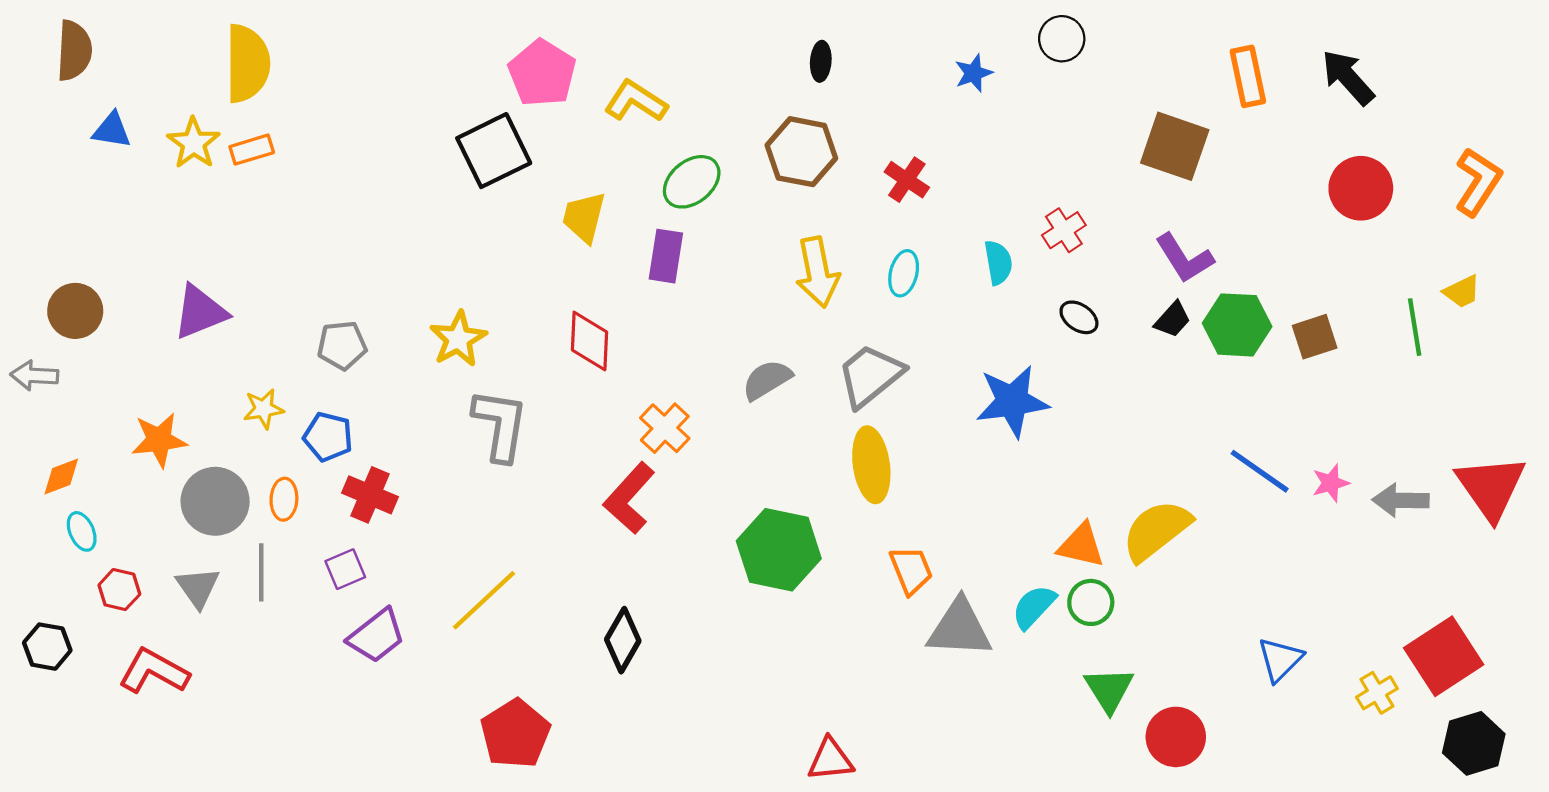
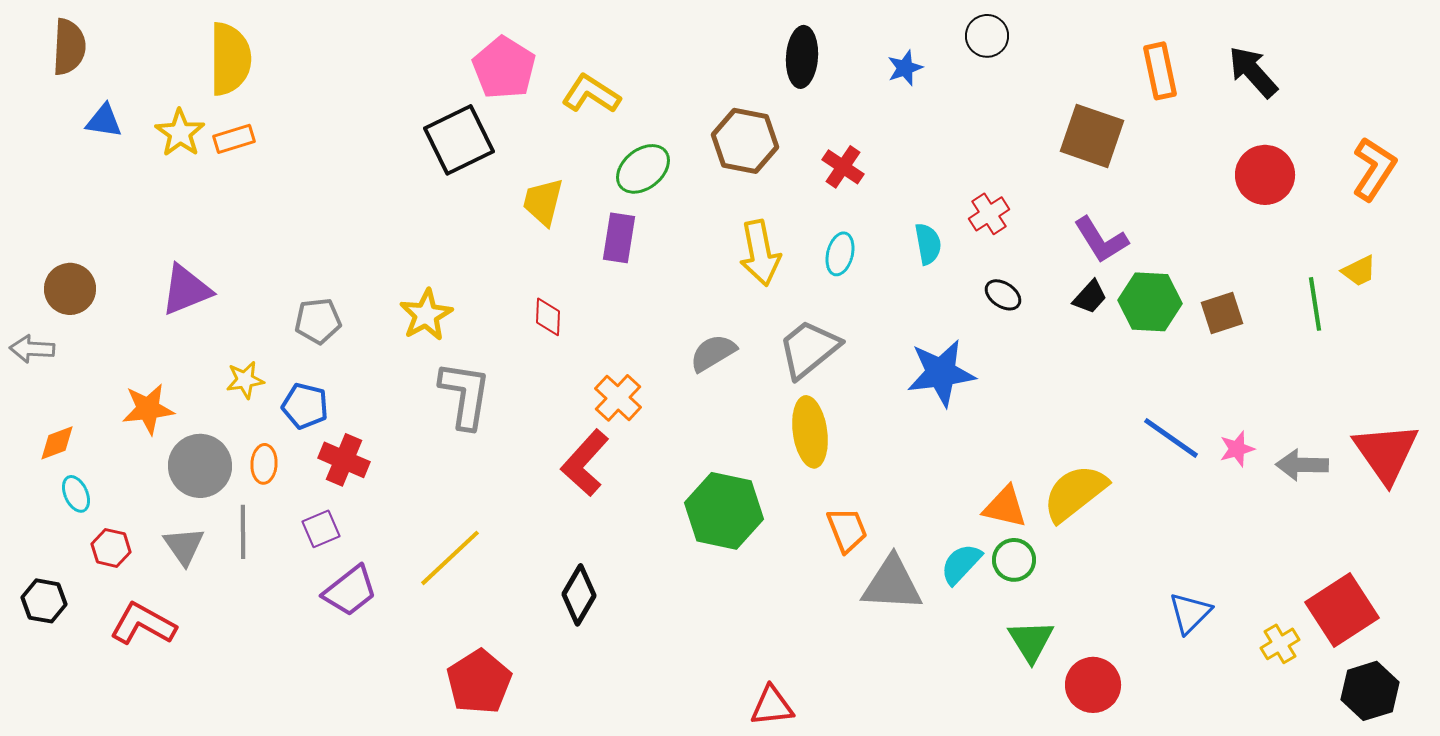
black ellipse: (821, 61) -> (802, 57), moved, size x1.6
red diamond: (589, 341) -> (548, 317), size x0.7

